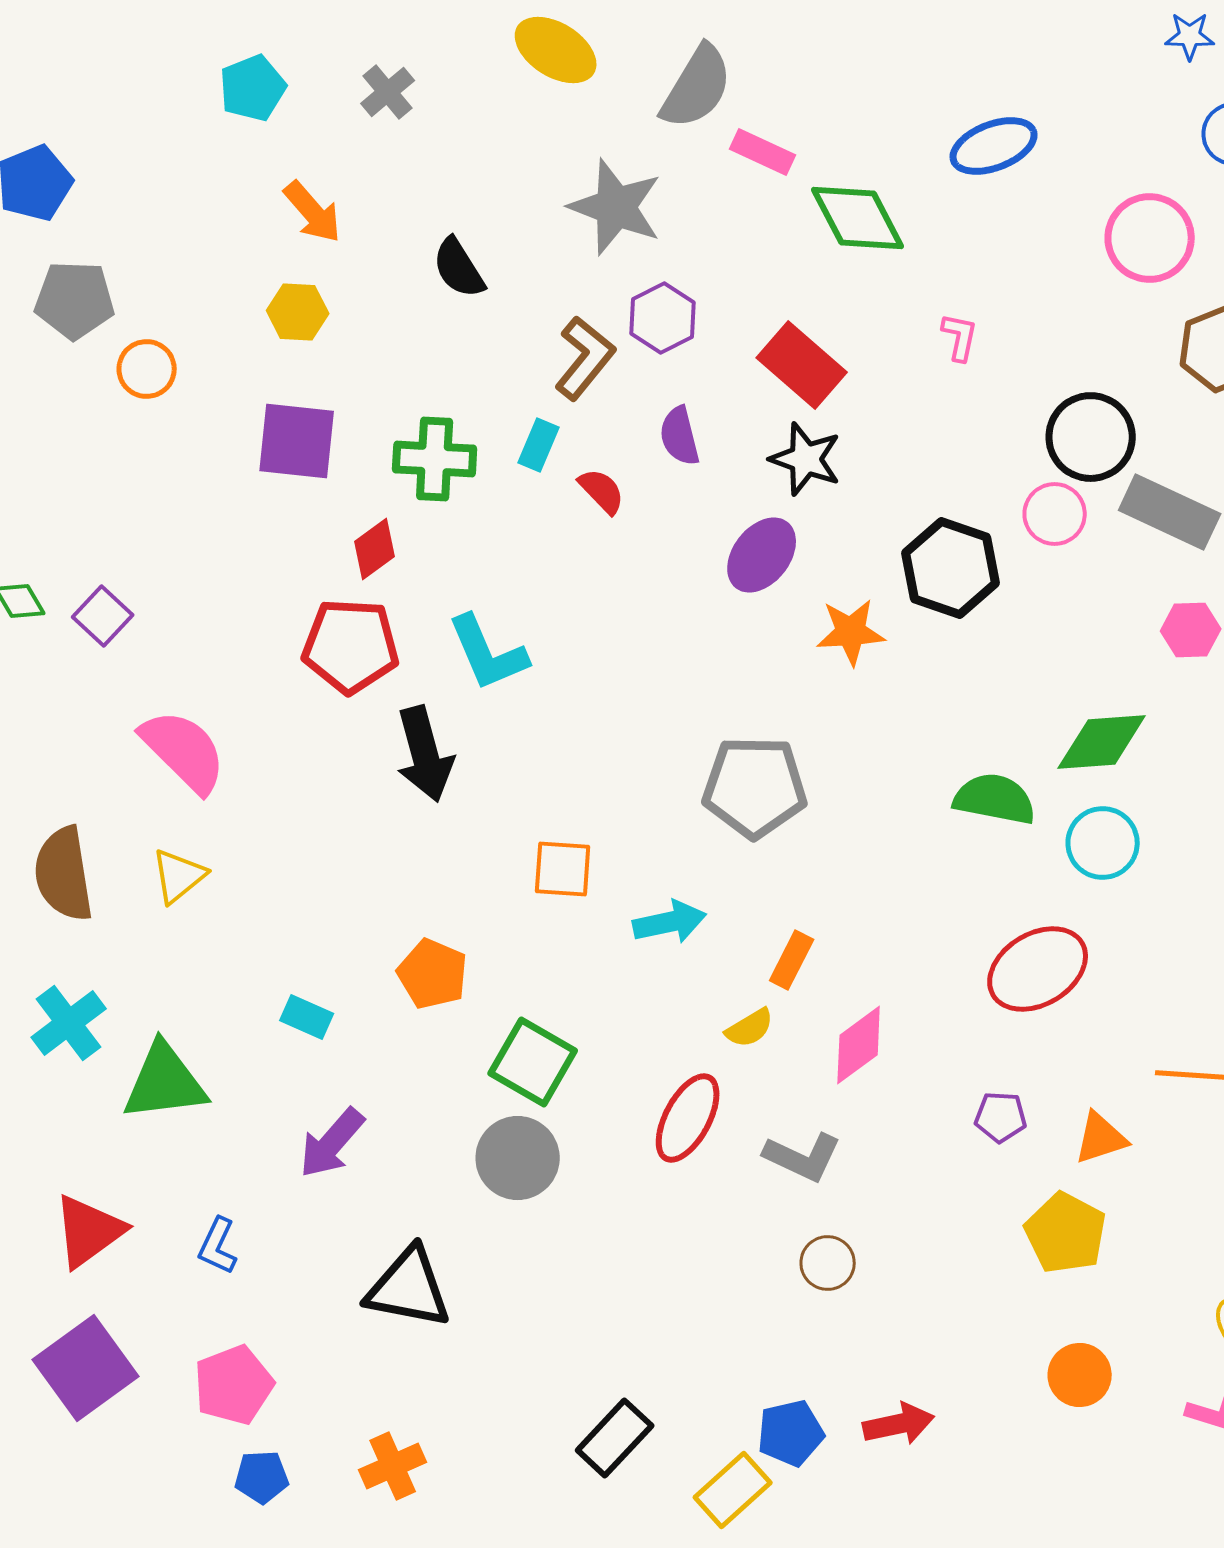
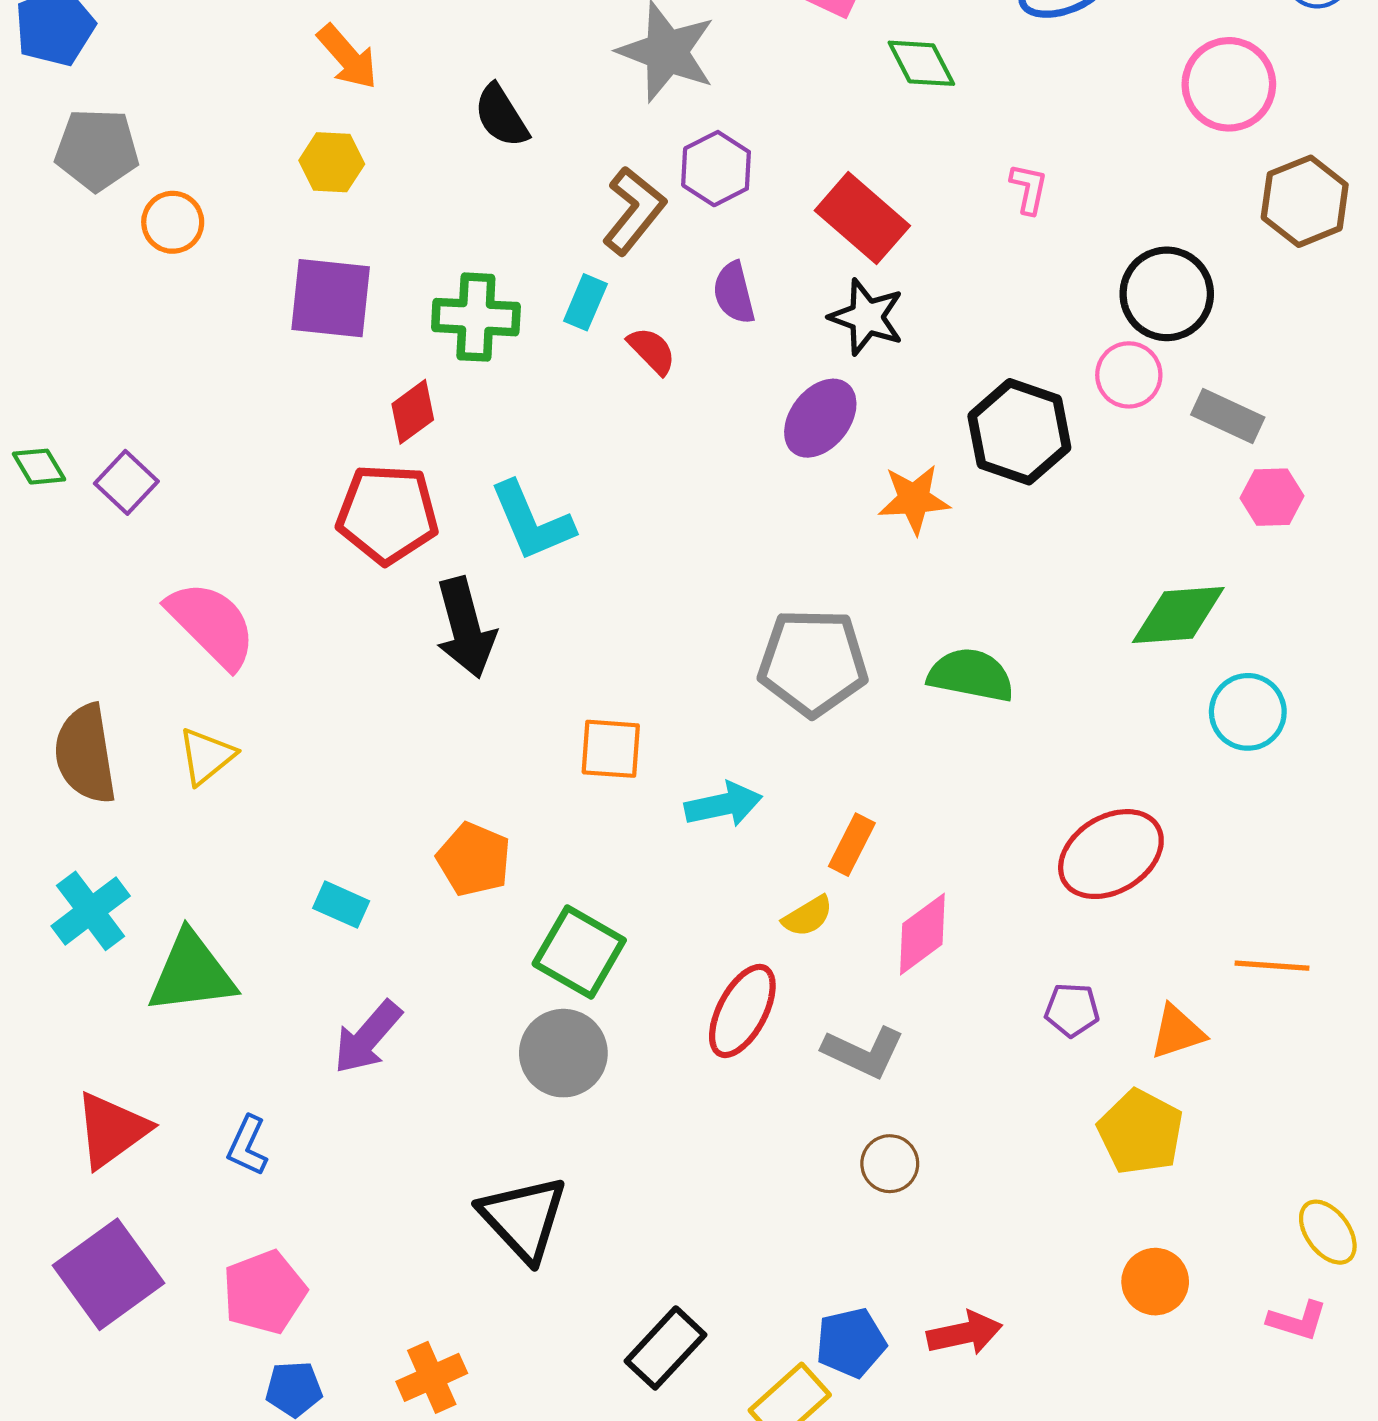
green diamond: (858, 218) -> (921, 63), size x0.7
gray rectangle: (1170, 512) -> (1228, 416), moved, size x0.7
green semicircle: (995, 799) -> (971, 675), moved
cyan circle: (1103, 843) -> (1248, 712), moved
black triangle: (409, 1288) -> (523, 1218), moved, turned 36

